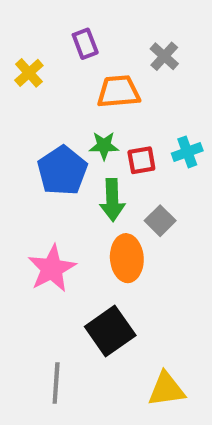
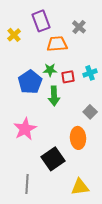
purple rectangle: (85, 44) -> (41, 21), size x1.5
gray square: (160, 221) -> (90, 112), moved
orange ellipse: (127, 258) -> (78, 138), moved

